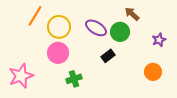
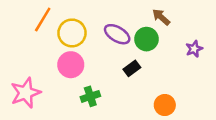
orange circle: (153, 72) -> (165, 105), moved

